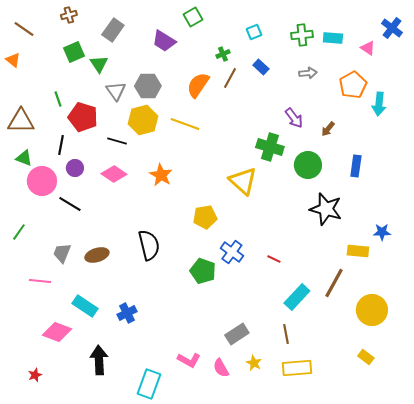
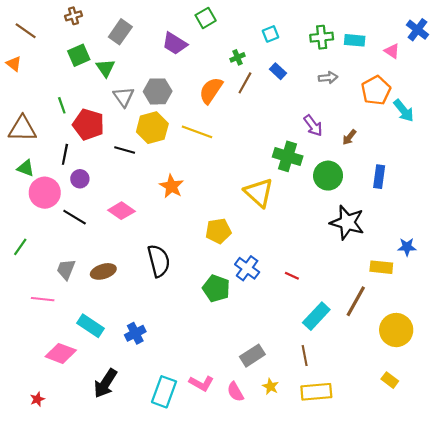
cyan arrow: (379, 104) -> (404, 111), turned -45
pink diamond: (114, 174) -> (121, 211), moved
black arrow: (99, 360) -> (105, 383), turned -144
cyan rectangle: (149, 384) -> (164, 392), moved

